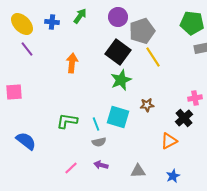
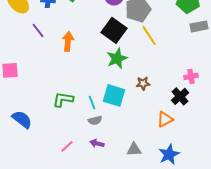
purple line: (27, 49) -> (38, 30), moved
blue star: (173, 176) -> (169, 154), size x1.5

